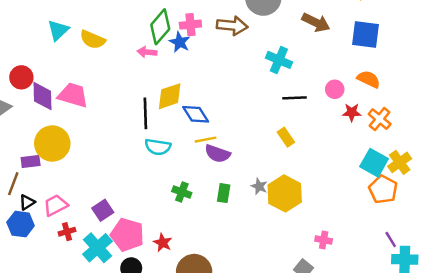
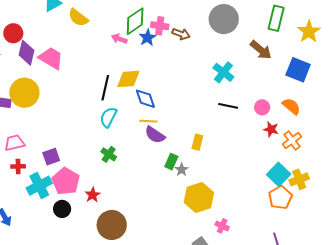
brown arrow: (232, 26) -> (181, 34), moved, size x0.7
yellow rectangle: (286, 137) -> (197, 142), moved, turned 35
cyan semicircle: (158, 147) -> (108, 117), turned 95
green cross: (182, 192) -> (109, 154), moved
green rectangle: (224, 193) -> (171, 162), moved
yellow hexagon: (285, 193) -> (199, 197), moved

